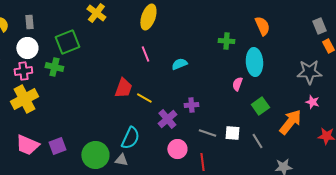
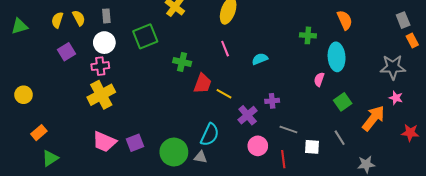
green cross: (54, 67) -> (182, 62), moved
white square: (232, 133) -> (312, 147), moved

